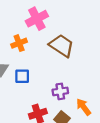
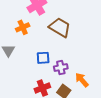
blue square: (22, 76) -> (43, 58), moved

